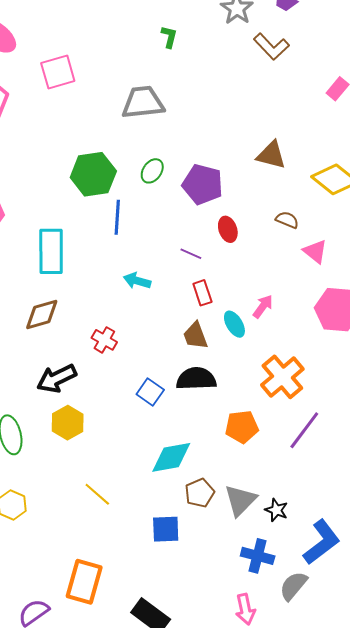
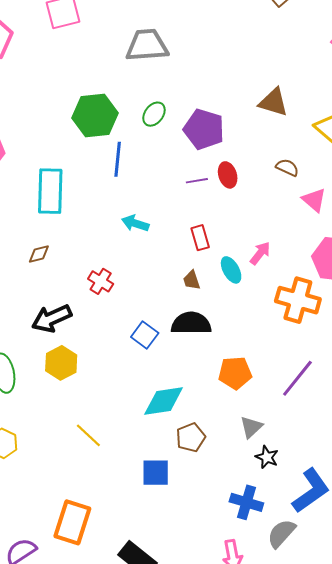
purple line: (191, 254) -> (197, 181), moved, turned -35
brown diamond: (42, 315) -> (39, 254), size x0.6
brown trapezoid: (195, 336) -> (192, 280), size x0.7
orange cross: (282, 377) -> (298, 300), moved, turned -36
gray triangle: (240, 500) -> (251, 427), moved, size x0.7

